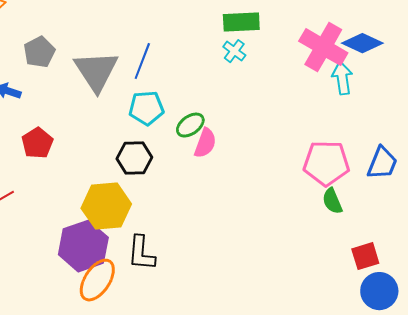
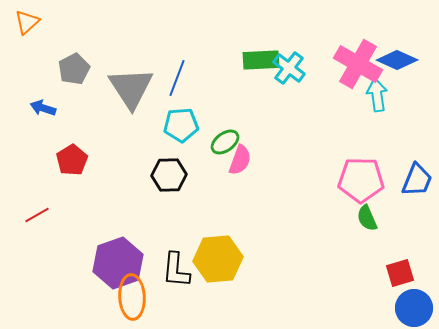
green rectangle: (241, 22) -> (261, 60), moved
cyan cross: (234, 51) -> (289, 68), moved, size x1.4
yellow hexagon: (106, 206) -> (218, 259), moved
orange ellipse: (97, 280) -> (132, 297), turned -36

